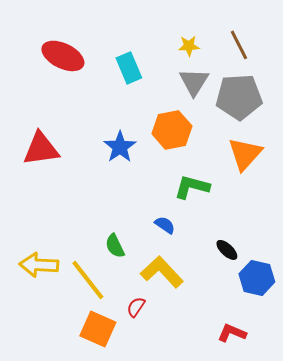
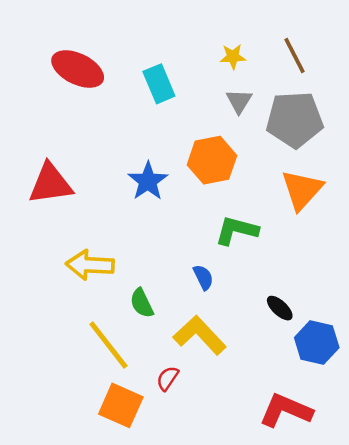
gray triangle: (194, 82) -> (239, 101), size x0.7
blue semicircle: (165, 225) -> (203, 277), turned 30
yellow arrow: (39, 265) -> (90, 265), moved
red L-shape: (232, 333) -> (286, 410), size x1.5

